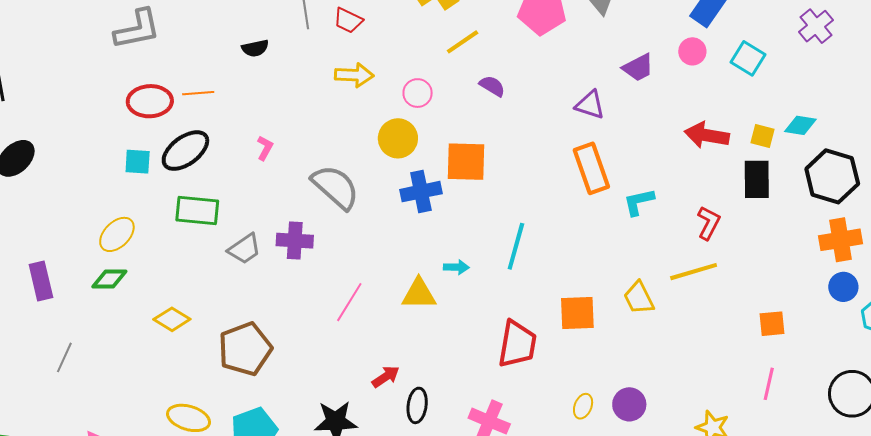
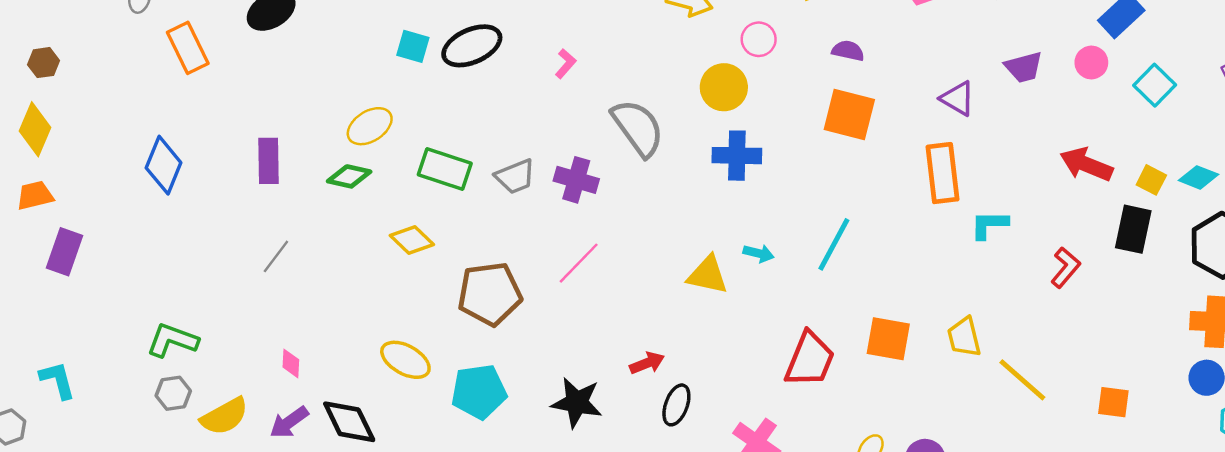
purple semicircle: (492, 86) -> (848, 51), turned -32
orange square: (466, 162) -> (849, 115), moved
green rectangle: (197, 210) -> (445, 169), moved
yellow line: (694, 272) -> (1022, 380), moved, turned 45
pink line: (349, 302) -> (579, 263), moved

